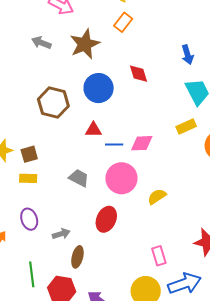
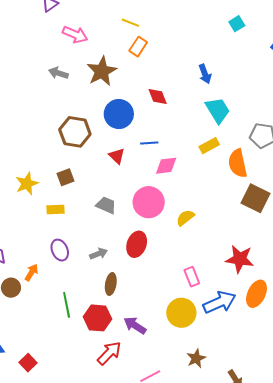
red triangle: (93, 130) -> (117, 156), turned 48
blue line: (114, 145) -> (149, 143), moved
brown square: (29, 154) -> (66, 177), moved
gray arrow: (61, 234) -> (99, 254), moved

